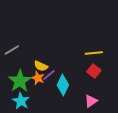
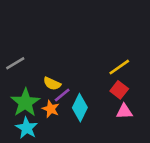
yellow line: (94, 53) -> (119, 67), turned -30
orange star: (38, 78) -> (51, 109), moved
pink triangle: (91, 101) -> (124, 111), moved, turned 32

